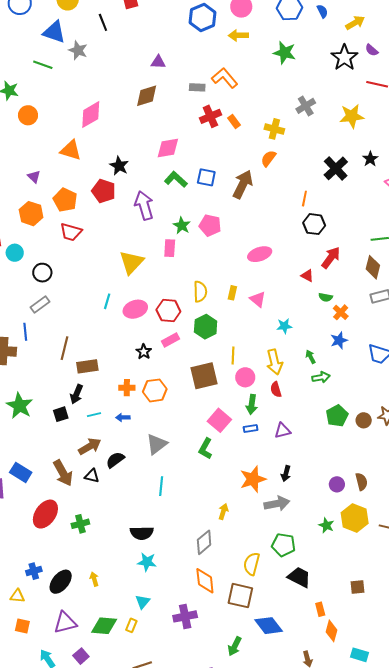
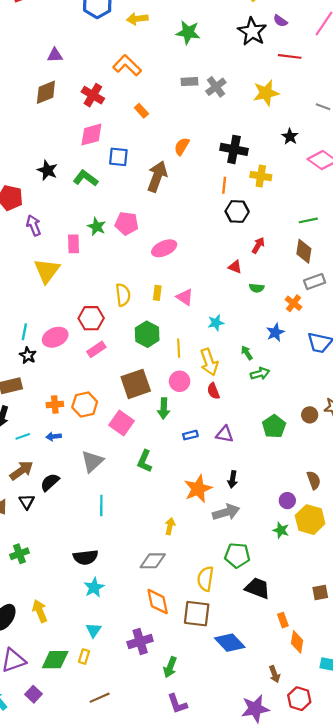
gray rectangle: (197, 87) -> (189, 82), moved
red cross: (210, 116) -> (93, 95), moved, turned -30
yellow cross: (274, 129) -> (261, 176), moved
pink diamond: (168, 148) -> (91, 135), moved
black star: (119, 166) -> (47, 170), moved
black cross: (336, 168) -> (234, 149), moved, turned -30
blue square: (206, 177) -> (118, 157), moved
purple arrow: (144, 205) -> (34, 225), moved, size x0.7
pink rectangle: (170, 248) -> (74, 244), moved
pink ellipse: (260, 254) -> (164, 248), moved
red arrow: (331, 258) -> (258, 245), size x0.7
cyan line: (107, 301) -> (24, 332), moved
pink ellipse: (135, 309) -> (55, 337), moved
orange cross: (341, 312) -> (293, 303), moved
green hexagon: (206, 327) -> (147, 334), moved
black star: (144, 352) -> (28, 355), moved
yellow line: (233, 355) -> (179, 348), moved
green arrow: (252, 404) -> (164, 408), moved
green pentagon: (337, 416) -> (274, 426), moved
pink square: (219, 420) -> (121, 423), moved
purple triangle: (283, 431) -> (225, 434), turned 30
black triangle: (92, 476) -> (27, 502), turned 49
purple circle: (337, 484) -> (287, 501), moved
gray diamond: (204, 542) -> (153, 561), turned 45
cyan star: (147, 562) -> (94, 587), turned -30
yellow arrow: (94, 579) -> (40, 611), size x1.5
green arrow: (235, 646) -> (170, 667), moved

